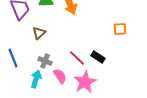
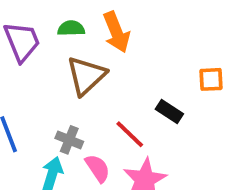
brown triangle: (39, 33) -> (86, 76), moved, size x1.6
black rectangle: (98, 57) -> (169, 112), moved

